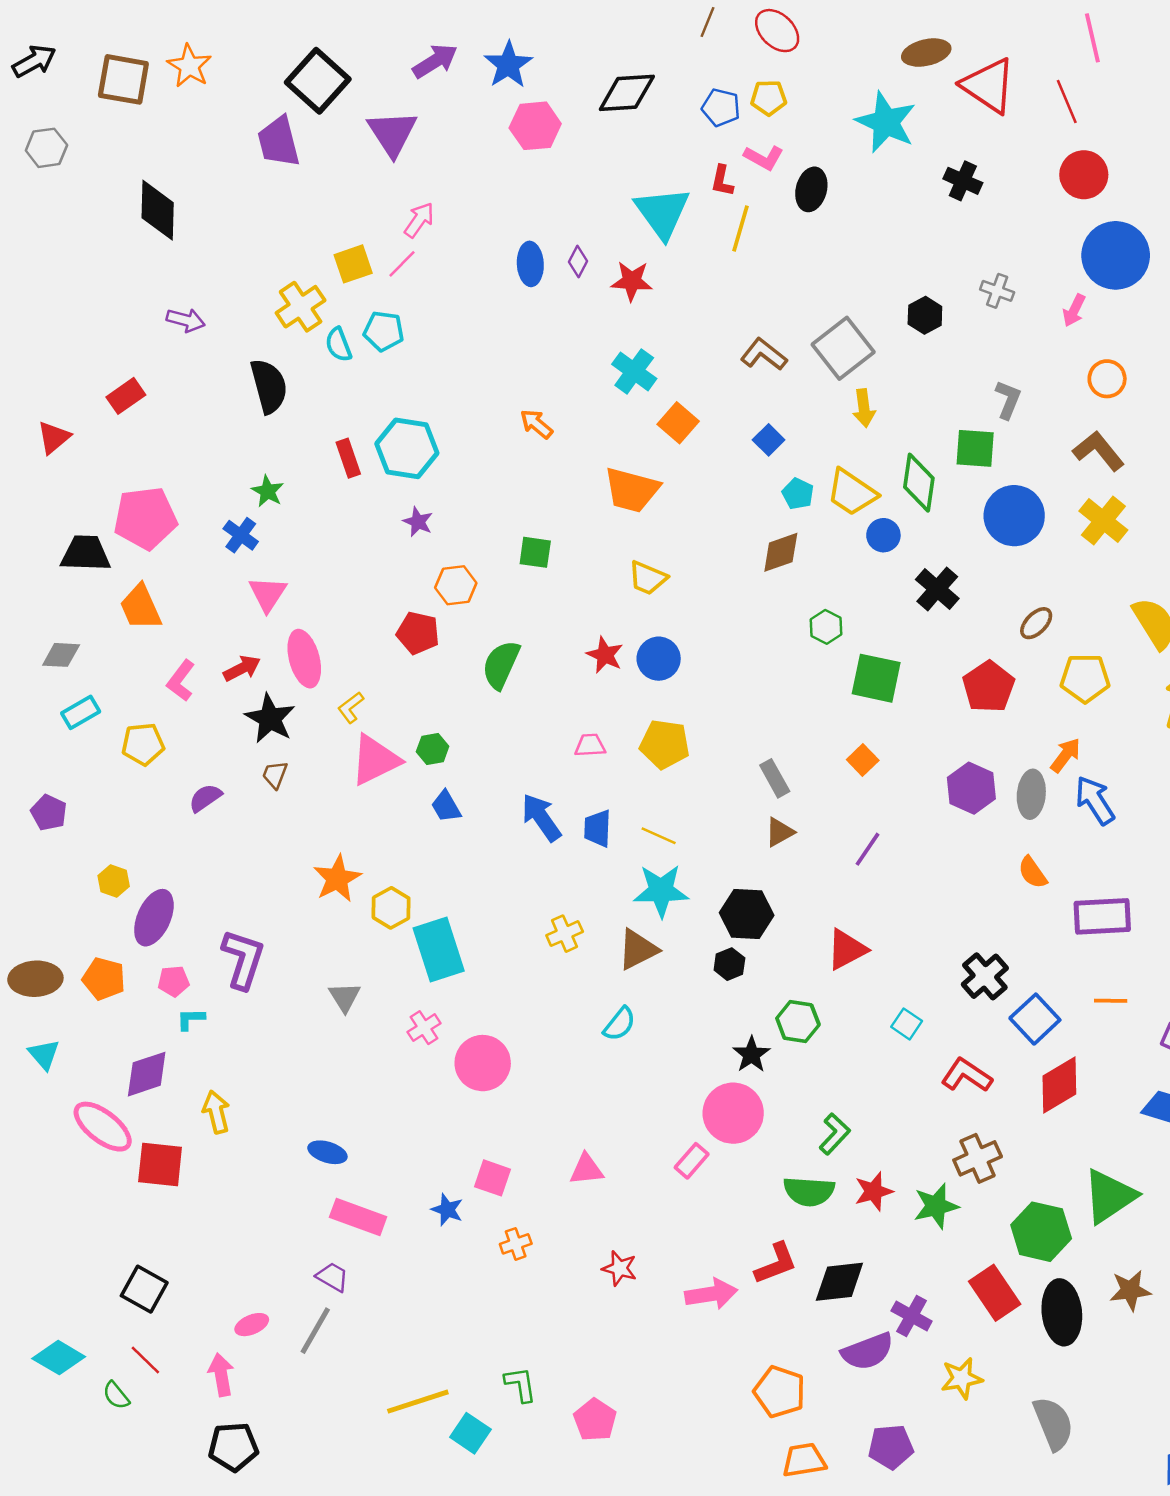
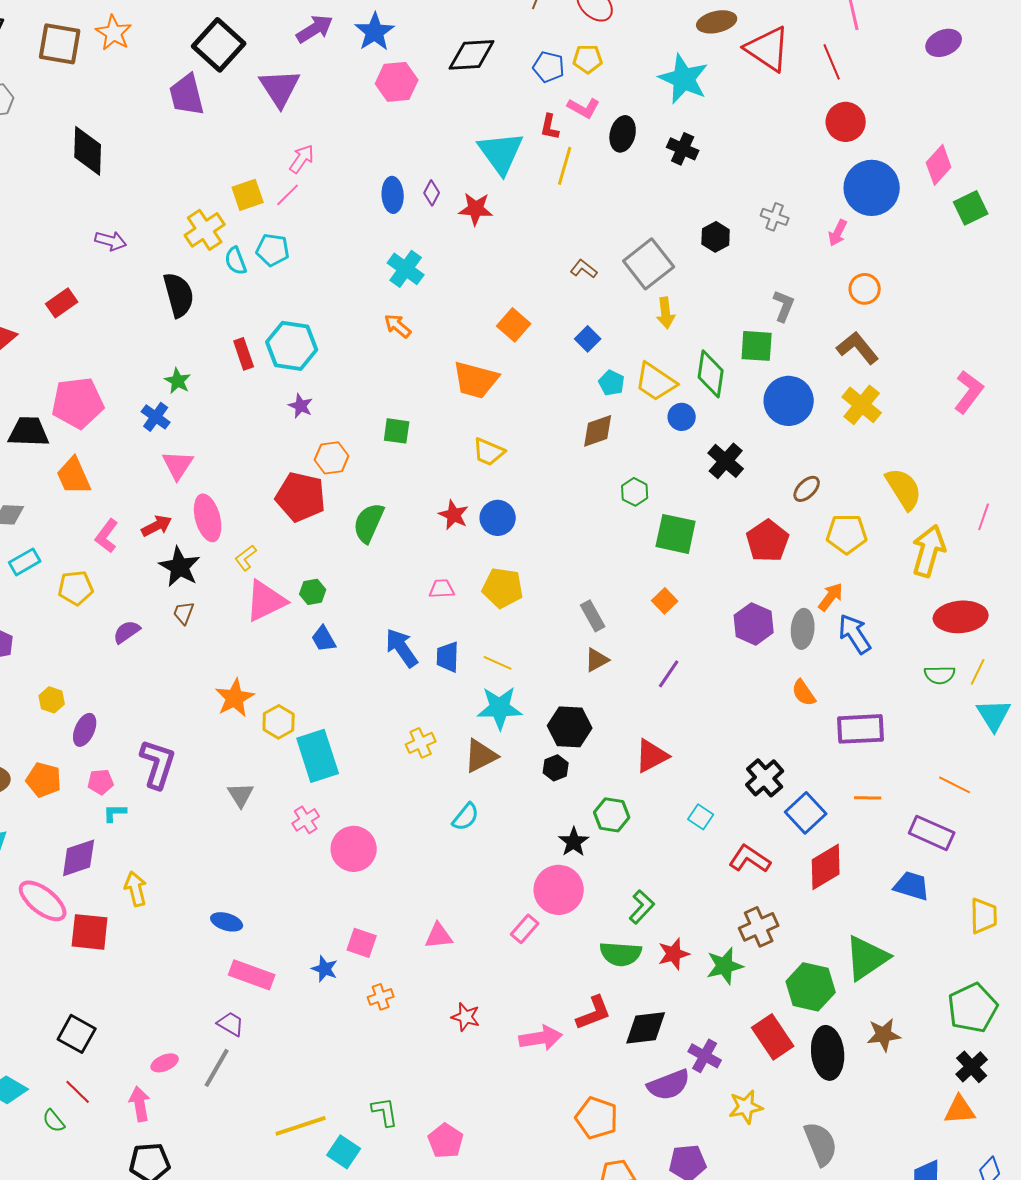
black cross: (963, 181) -> (683, 149), moved
brown L-shape: (764, 354) -> (584, 269), size x0.7
cyan cross: (634, 371) -> (406, 269), moved
red pentagon: (418, 633) -> (301, 497), size x1.4
purple ellipse: (154, 918) -> (85, 730), size x0.7

